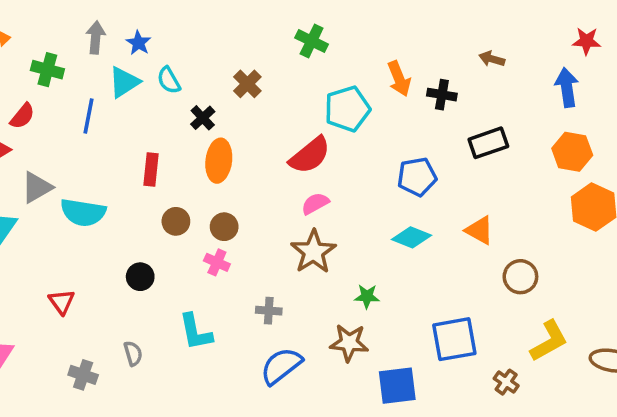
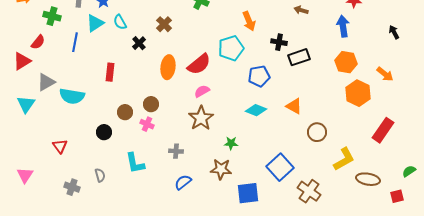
black cross: (442, 95) -> (279, 42), moved
cyan pentagon: (347, 109) -> (231, 48), moved
orange ellipse: (219, 161) -> (168, 67), moved
brown circle: (176, 221) -> (125, 112), moved
blue square: (454, 339) -> (280, 167), turned -32
yellow L-shape: (549, 341) -> (344, 159), moved
blue semicircle: (281, 366) -> (183, 182), size x0.7
brown cross: (506, 382) -> (309, 191), size x1.6

